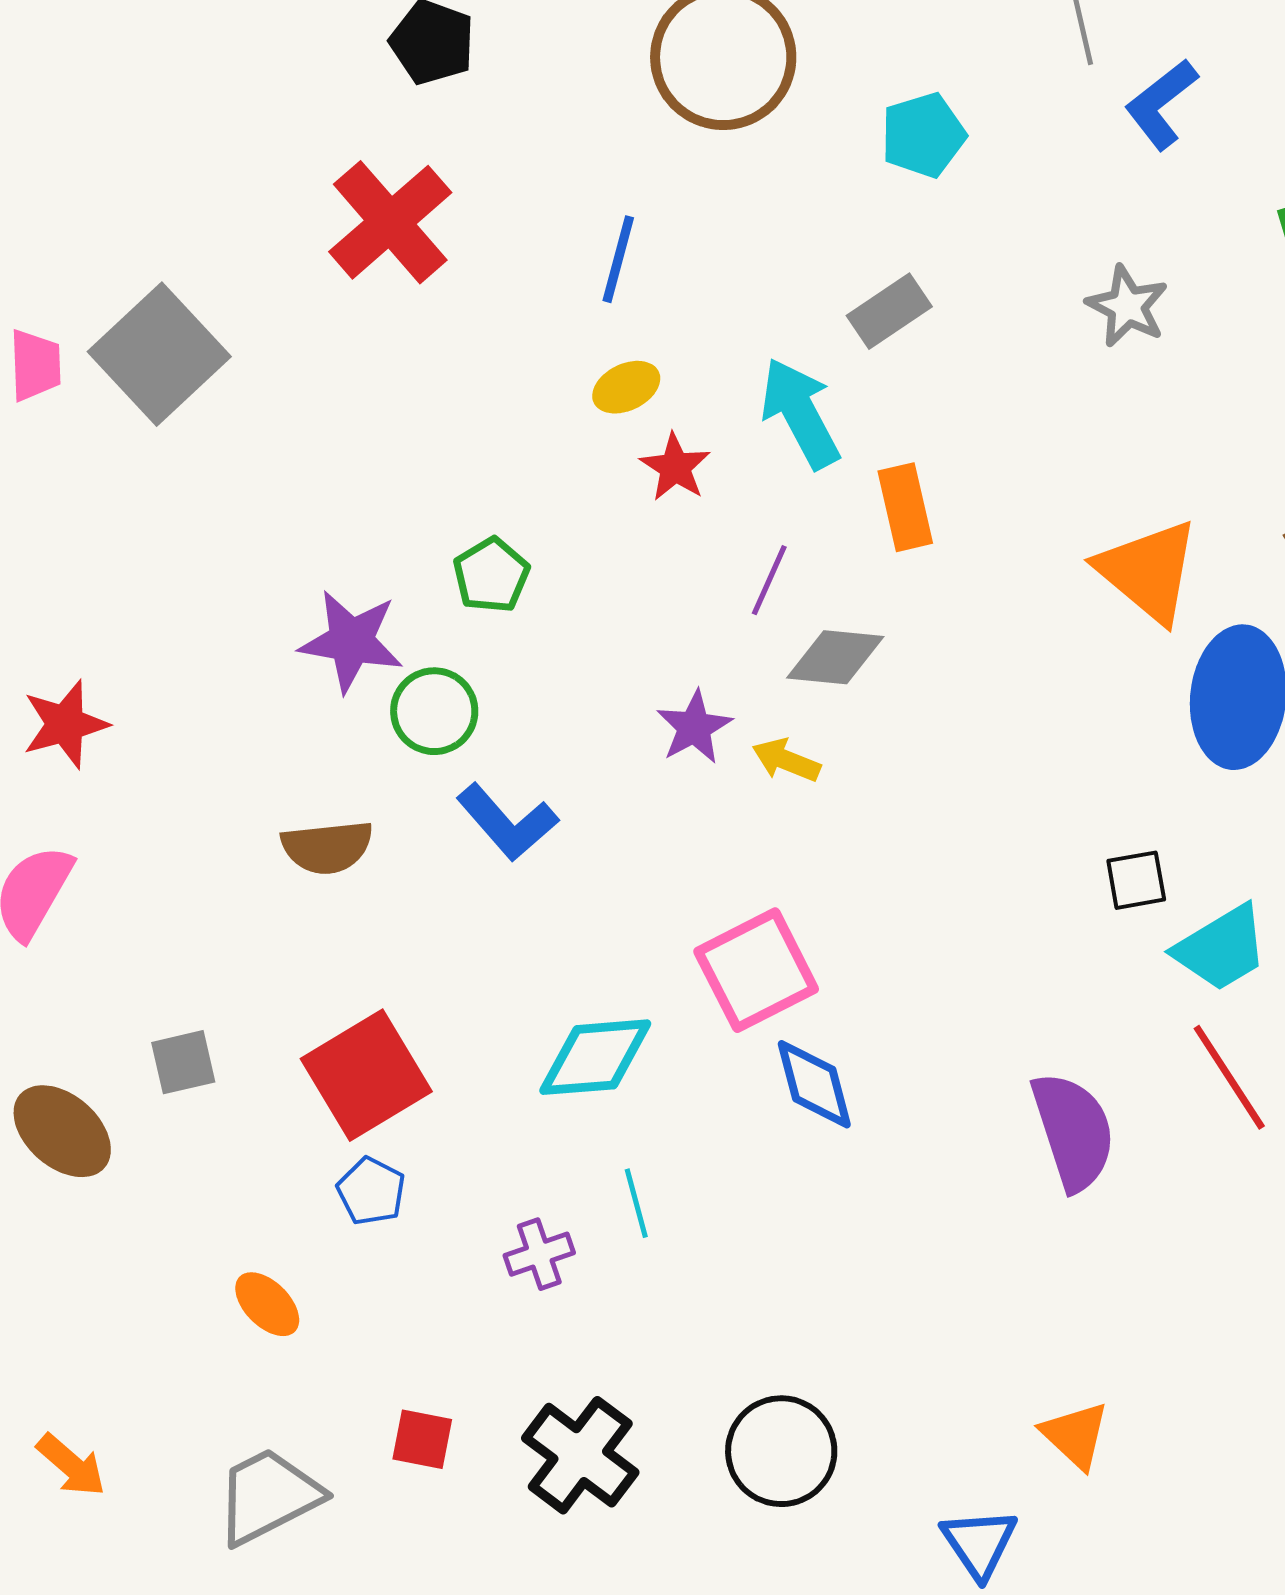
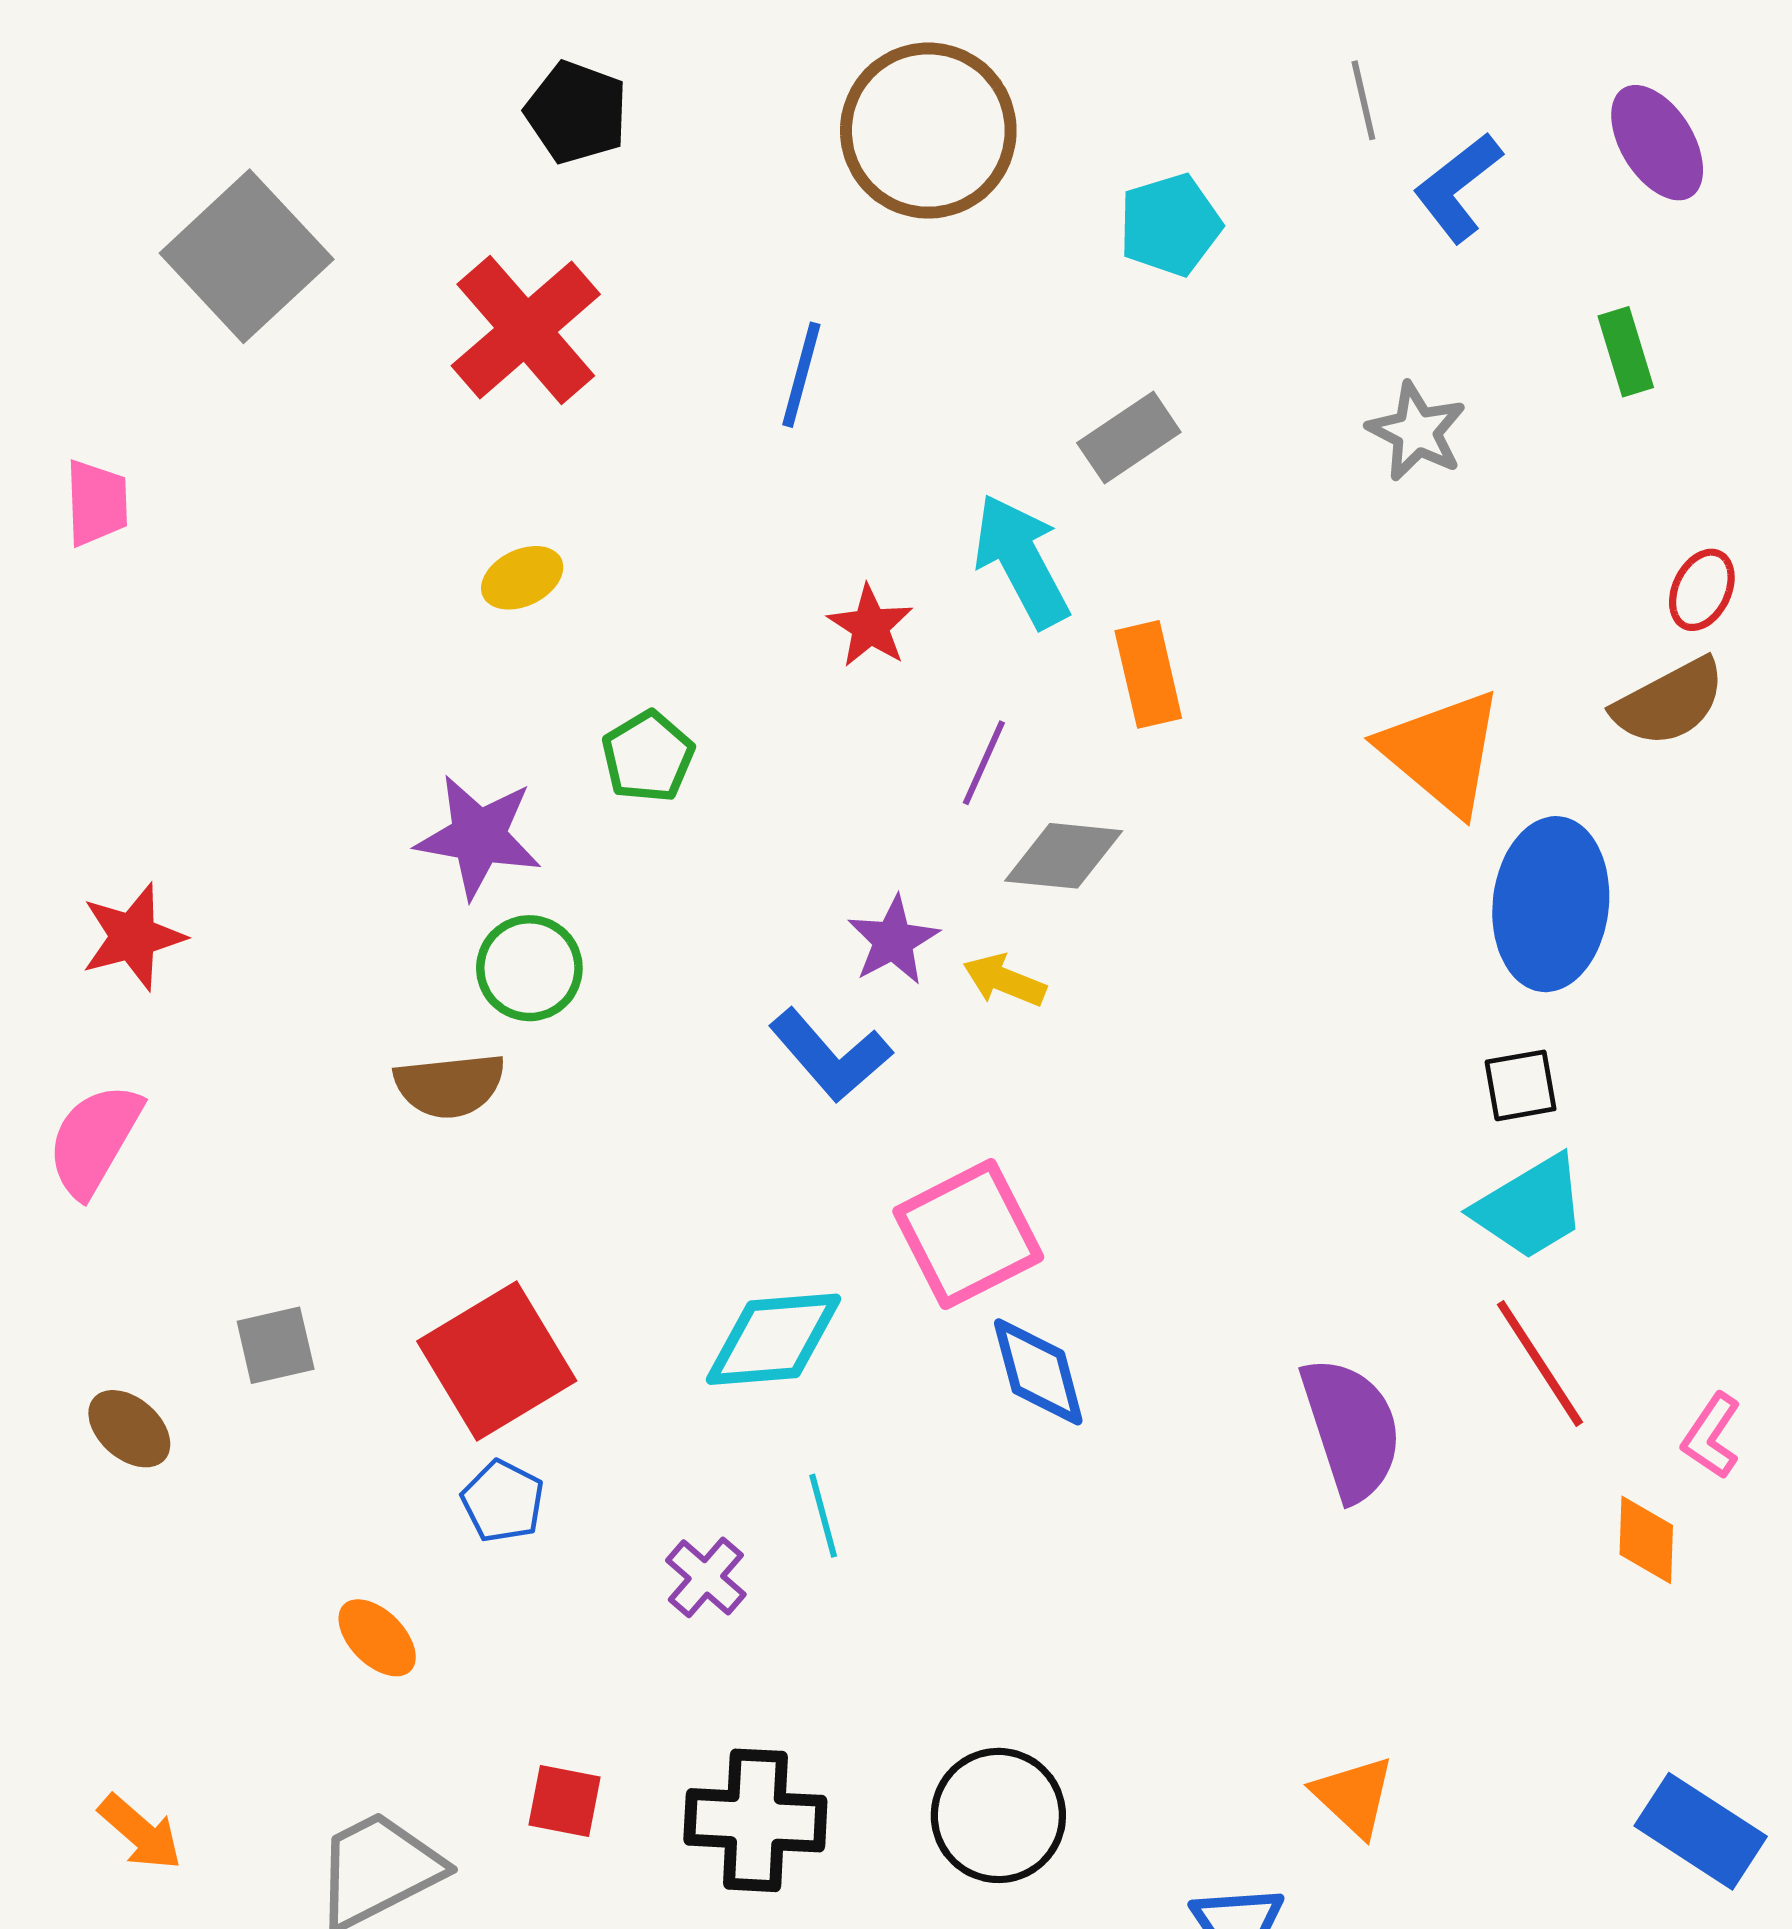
gray square: (159, 354) -> (247, 256), moved
yellow ellipse: (626, 387) -> (522, 578), moved
green circle: (434, 711) -> (529, 968), moved
blue L-shape: (507, 822) -> (830, 1055), moved
black square: (1136, 880) -> (1521, 1085), moved
brown ellipse: (62, 1131) -> (129, 1429), size x0.7
purple cross: (539, 1254) -> (706, 1577), turned -30
black cross: (580, 1455) -> (755, 1820), turned -34

